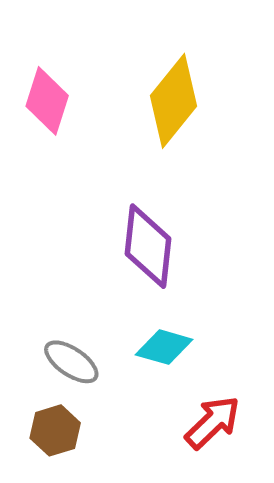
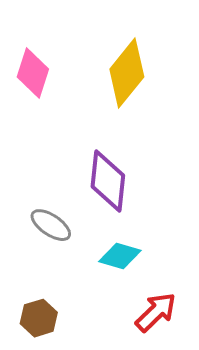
gray ellipse: (71, 362) -> (51, 225), moved

